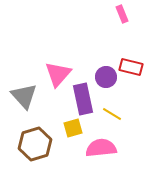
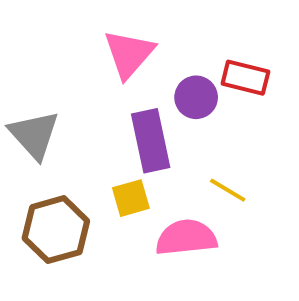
pink triangle: (58, 74) -> (129, 54), moved
yellow line: (112, 114) -> (228, 190), moved

